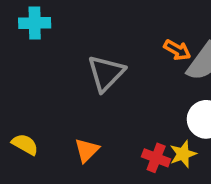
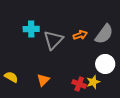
cyan cross: (35, 23) -> (31, 29), moved
orange arrow: (177, 50) -> (80, 35), moved, turned -48

